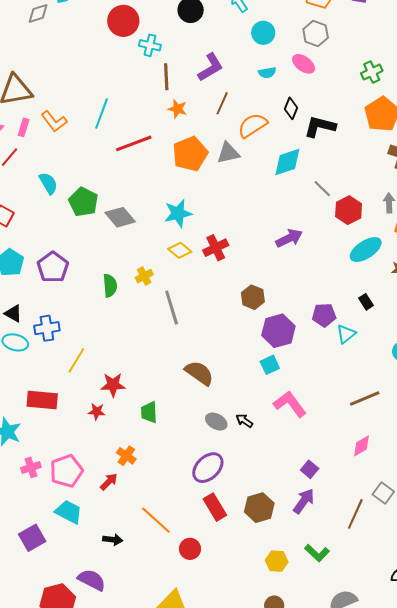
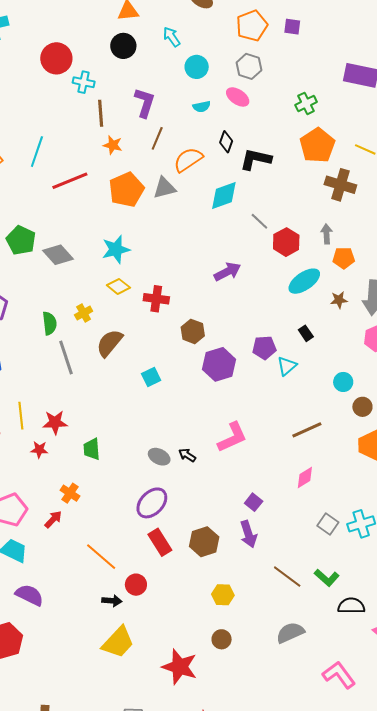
purple L-shape: (210, 67) -> (145, 103), turned -40
red cross: (216, 248) -> (156, 299), moved, turned 35
gray line: (172, 307) -> (66, 358), moved
yellow line: (76, 360) -> (21, 416), moved, turned -36
cyan square: (270, 365) -> (151, 377), moved
brown semicircle: (199, 373) -> (109, 343), moved, turned -84
pink L-shape: (290, 404) -> (232, 437), turned 104
purple arrow: (304, 501) -> (249, 534), turned 128
brown line: (355, 514) -> (287, 577), moved, turned -76
black arrow: (113, 540) -> (112, 601), moved
green L-shape: (317, 553) -> (327, 578), moved
purple semicircle: (92, 580) -> (29, 595), moved

